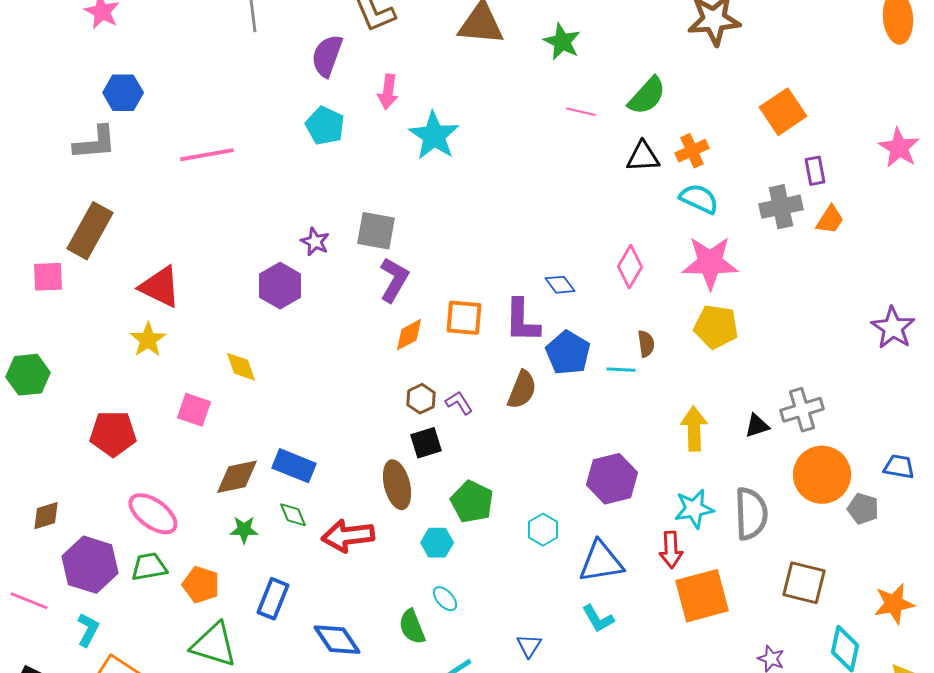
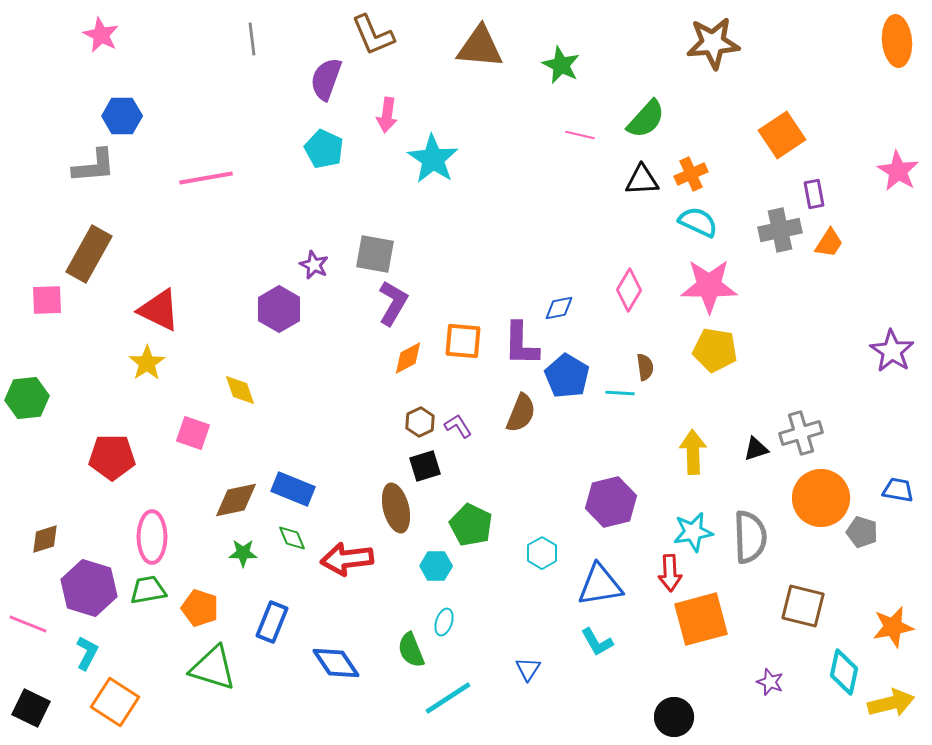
blue diamond: (560, 285) -> (559, 308), turned -64
pink ellipse: (153, 514) -> (152, 537), turned 54
cyan ellipse: (445, 599) -> (444, 622), turned 60

